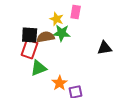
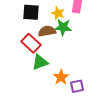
black square: (30, 35) -> (31, 12), moved
red rectangle: (30, 49) -> (31, 43), turned -66

